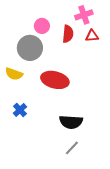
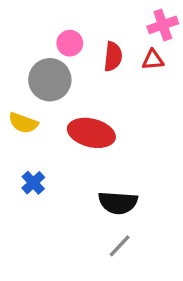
pink cross: (84, 15) -> (163, 25), moved

